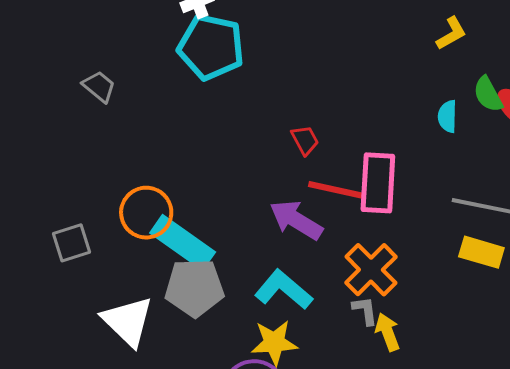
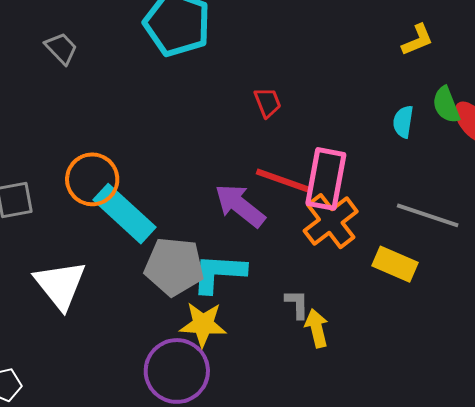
red trapezoid: (305, 140) -> (267, 102), moved
yellow rectangle: (481, 252) -> (395, 264), moved
orange cross: (371, 270) -> (331, 221), moved
gray pentagon: (195, 288) -> (174, 266), moved
cyan L-shape: (284, 290) -> (219, 273), turned -44

